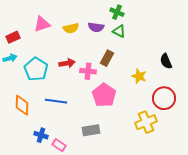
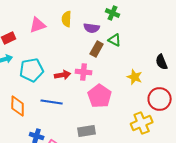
yellow semicircle: (71, 28) -> (67, 19), moved, turned 105
green triangle: (119, 31) -> (115, 40), moved
brown rectangle: (107, 58) -> (97, 49), moved
red arrow: (67, 63) -> (63, 75), moved
cyan pentagon: (36, 69) -> (32, 70), turned 30

